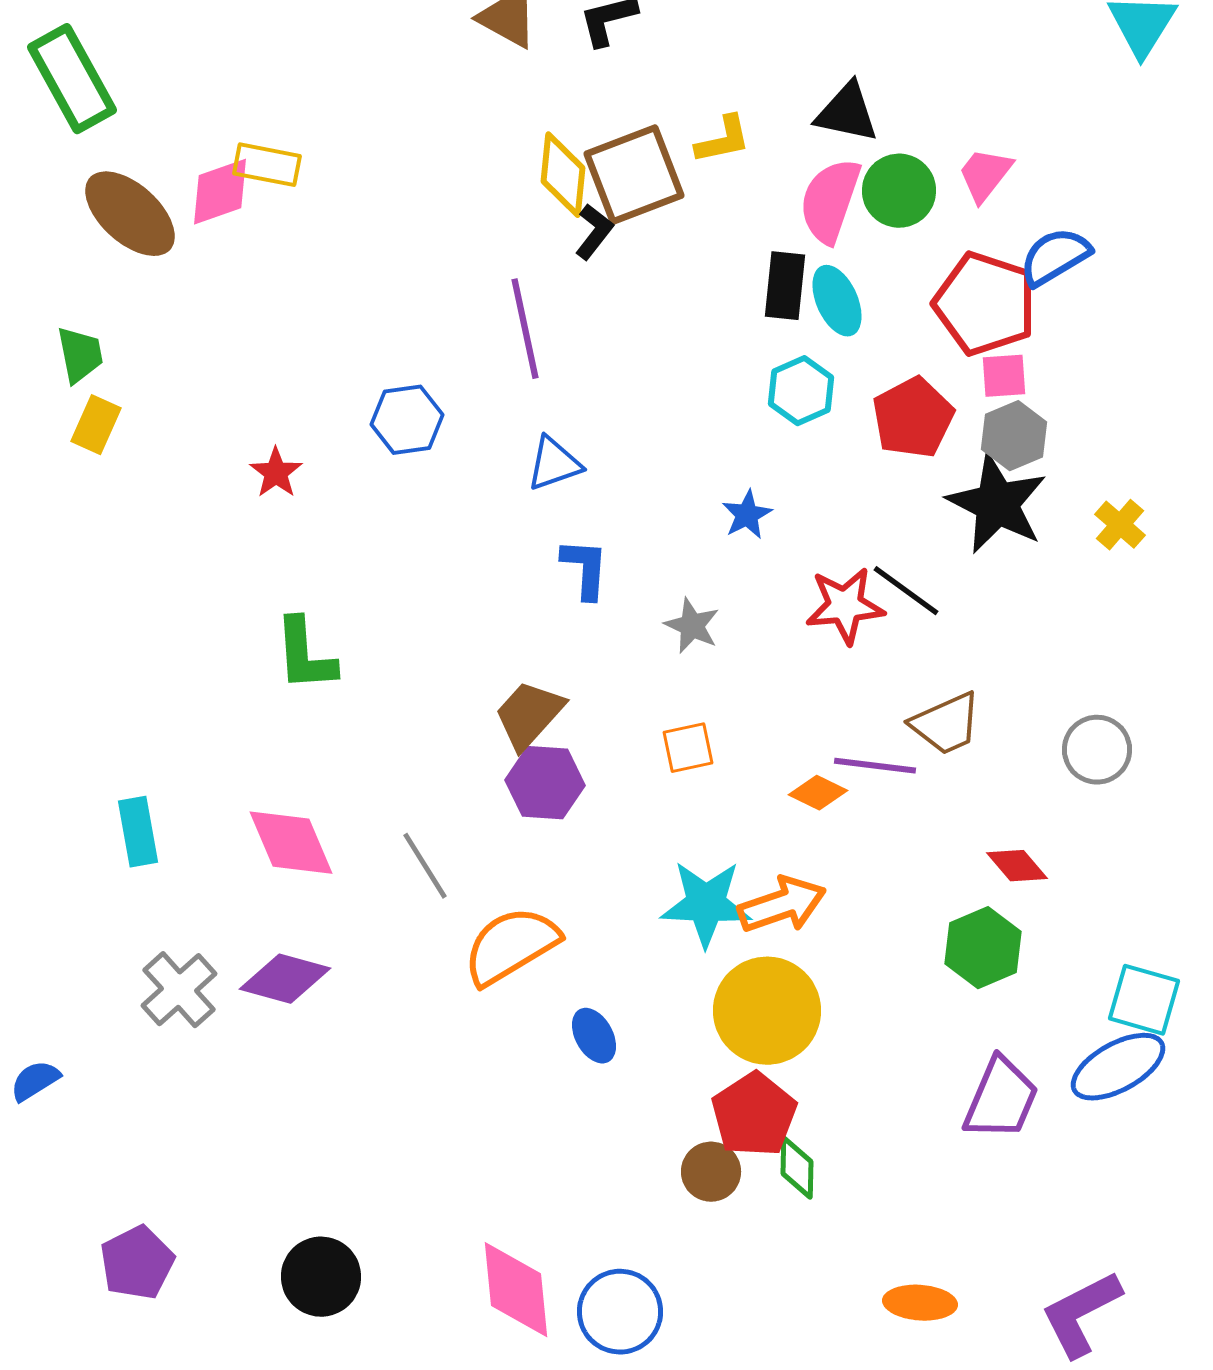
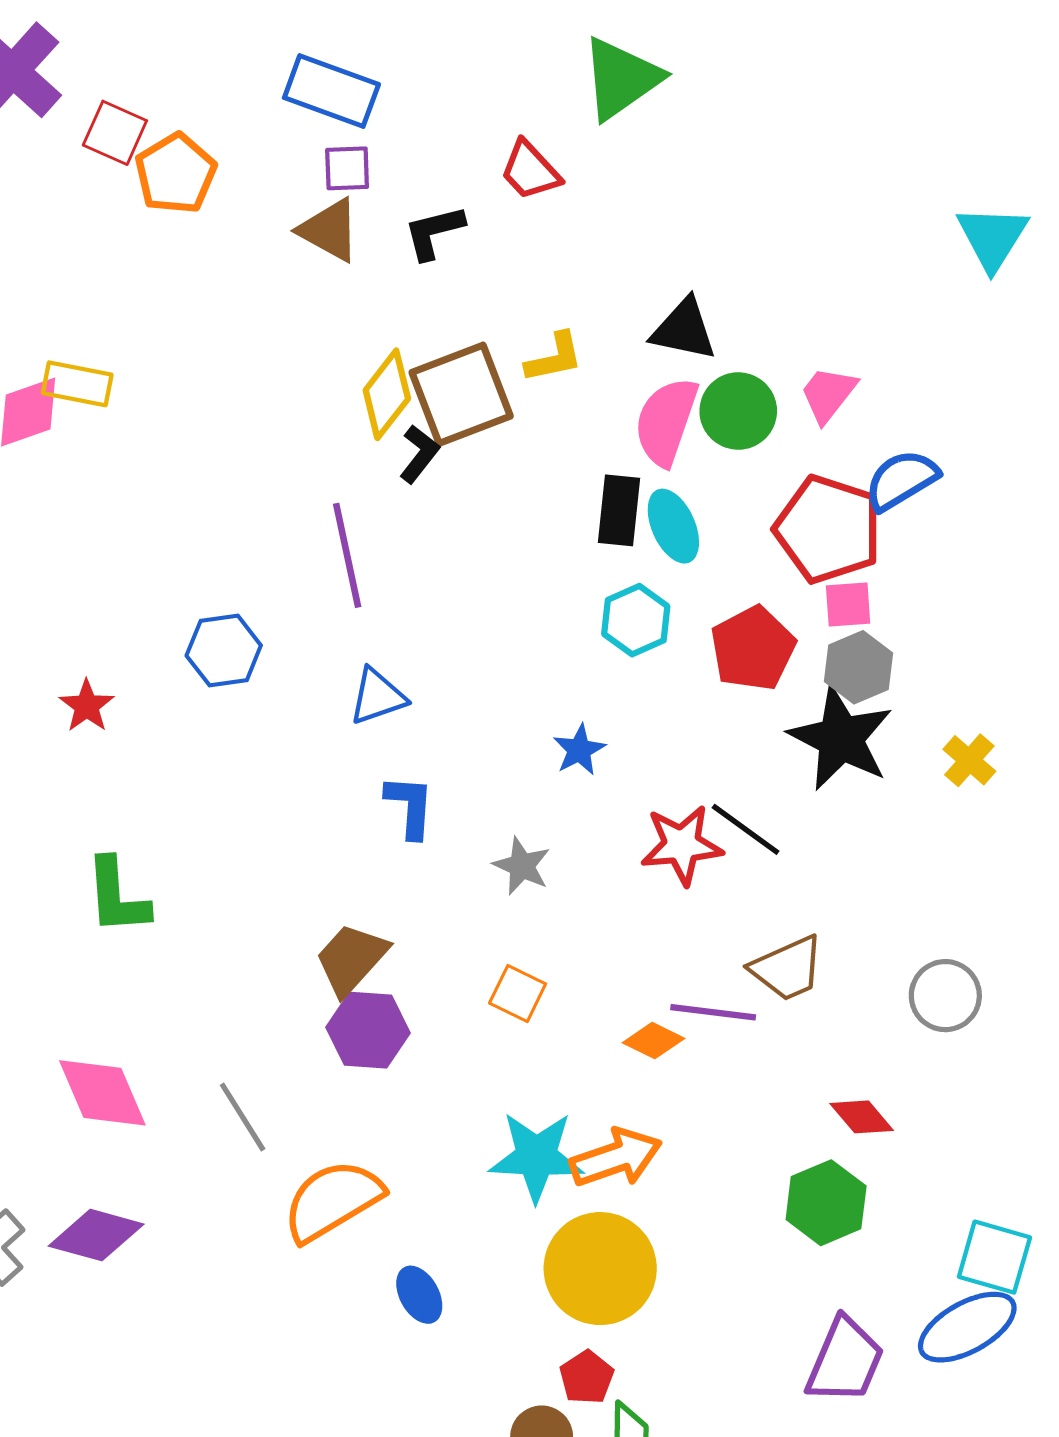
yellow diamond: (563, 175) -> (387, 394), turned 32
orange square: (688, 748) -> (518, 994), turned 38
red pentagon: (754, 1115) -> (587, 1377), size x0.6

